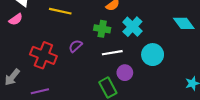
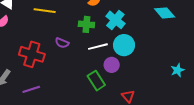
purple semicircle: (75, 46) -> (62, 43), turned -112
cyan circle: (153, 55) -> (124, 45), moved

